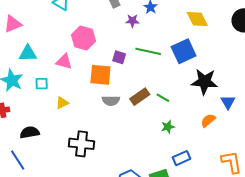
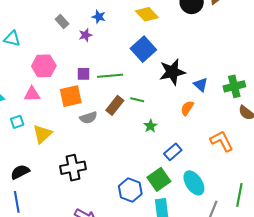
green line: (148, 51) -> (110, 76), moved
yellow triangle: (62, 103) -> (42, 134), size x1.5
blue line: (18, 160) -> (17, 202), turned 40

